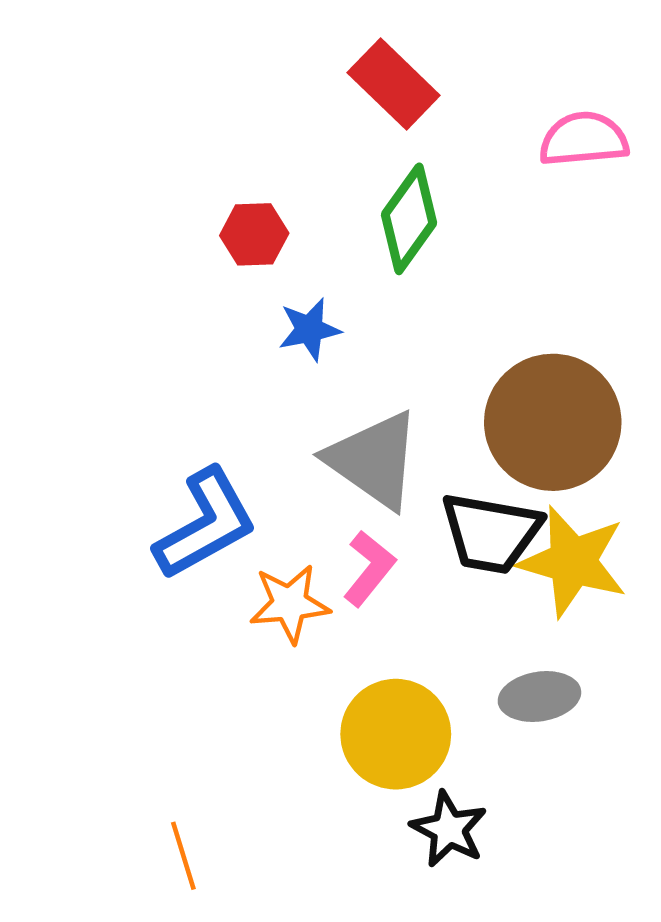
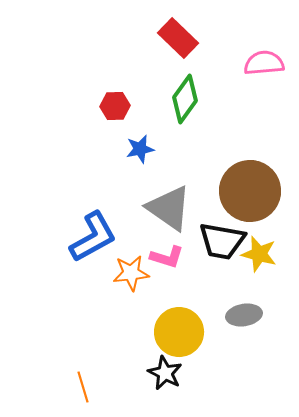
yellow star: (573, 562) -> (259, 254), size x0.7
pink L-shape: (369, 568) -> (167, 257), turned 68
black star: (449, 829) -> (165, 373), moved

